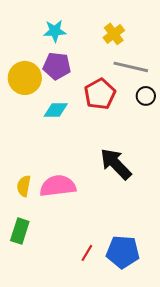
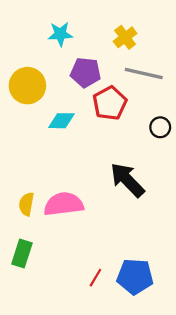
purple pentagon: (57, 66) -> (86, 72), moved
black circle: (146, 96) -> (160, 127), moved

